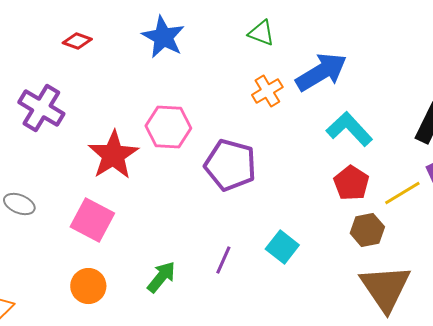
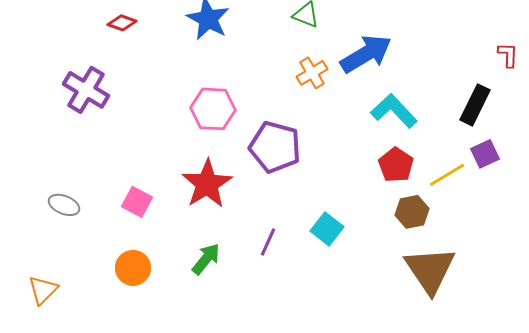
red star: (113, 155) -> (207, 184), moved
gray ellipse: (19, 204) -> (64, 205), moved
pink square: (92, 220) -> (137, 202), size x0.7

